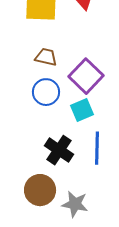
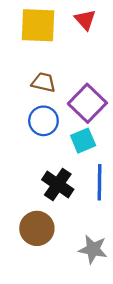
gray star: (75, 204) -> (93, 249), moved

